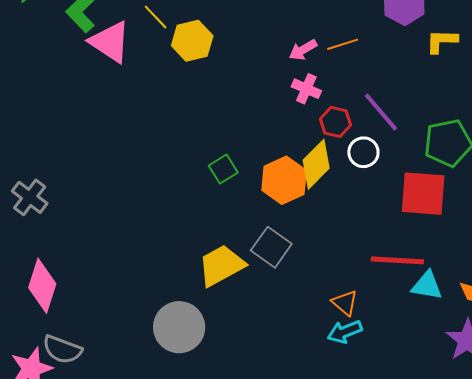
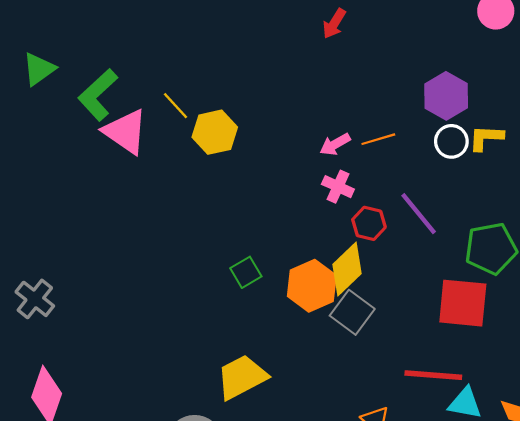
white circle: (363, 152) -> (451, 141), moved
gray square: (271, 247) -> (352, 312), moved

